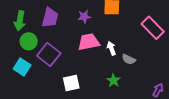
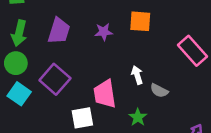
green circle: (29, 41) -> (16, 63), moved
pink trapezoid: (89, 42) -> (105, 94), moved, turned -90

